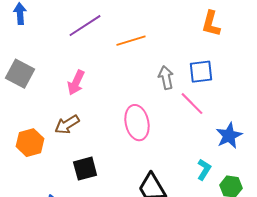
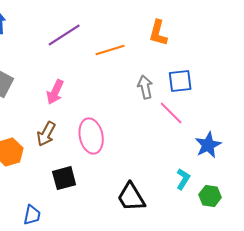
orange L-shape: (211, 24) -> (158, 33), moved
pink ellipse: (137, 123) -> (91, 136), moved
brown arrow: (67, 125) -> (46, 134), turned -30

